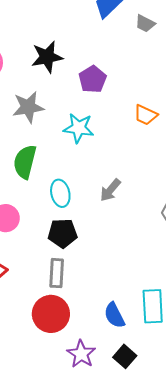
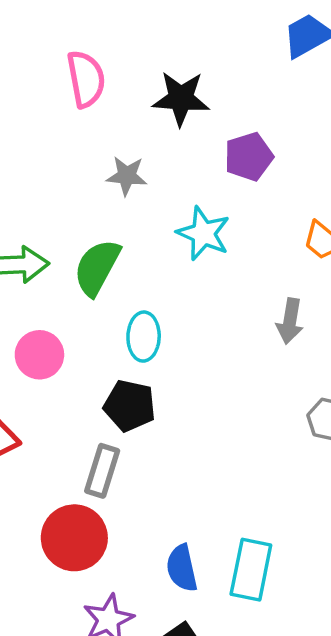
gray star: (28, 107) -> (127, 176), size x0.7
gray arrow: (110, 190) -> (290, 321), moved, turned -45

